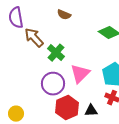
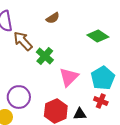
brown semicircle: (64, 15) -> (53, 18), turned -56
purple circle: (53, 84) -> (19, 97), moved

